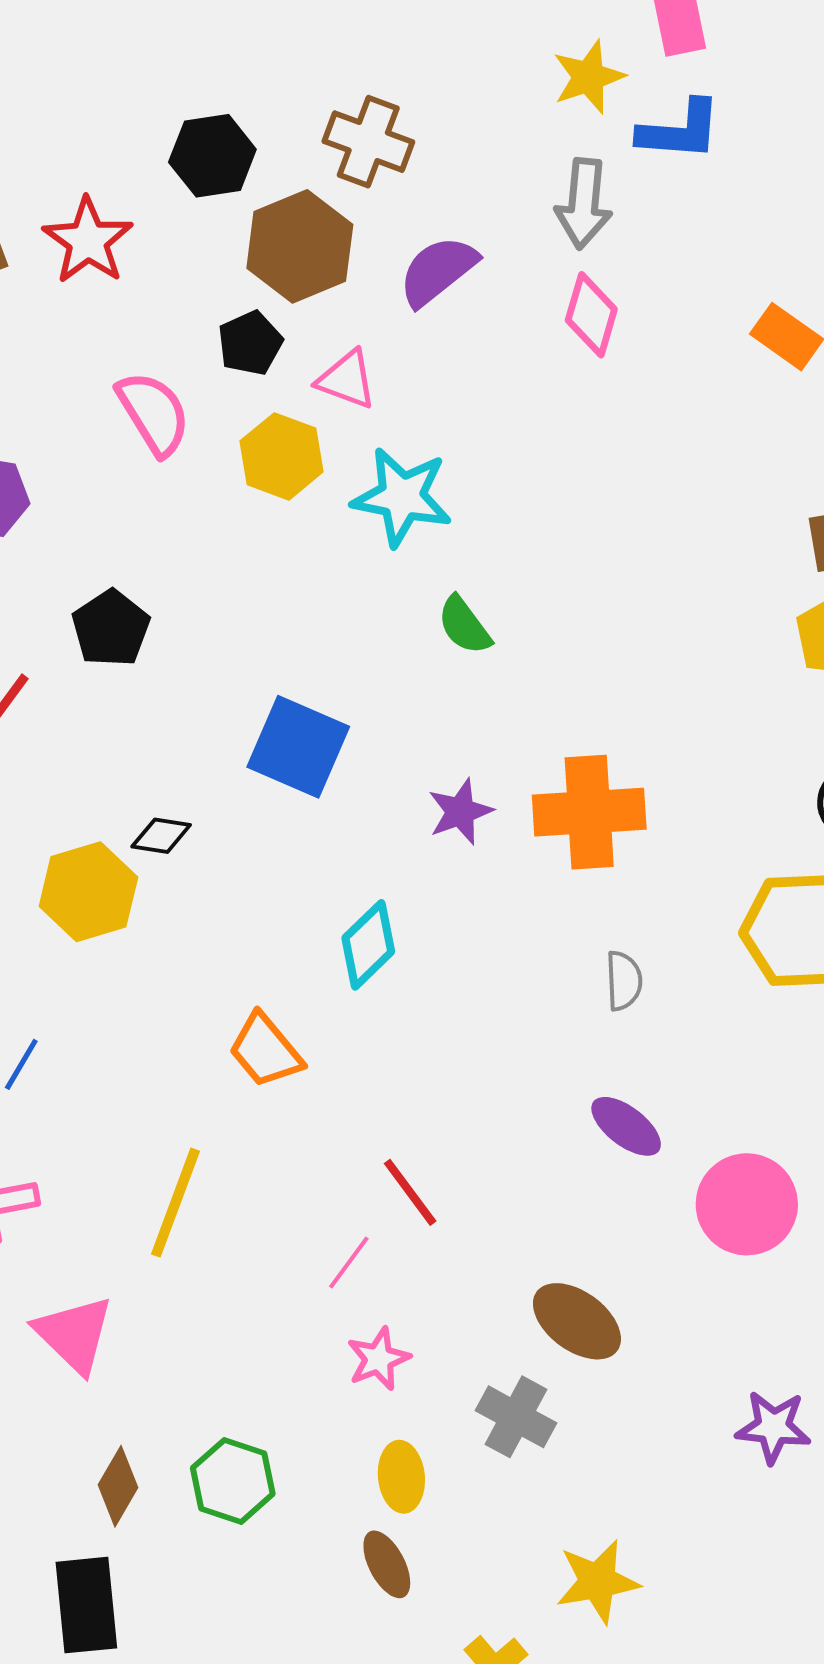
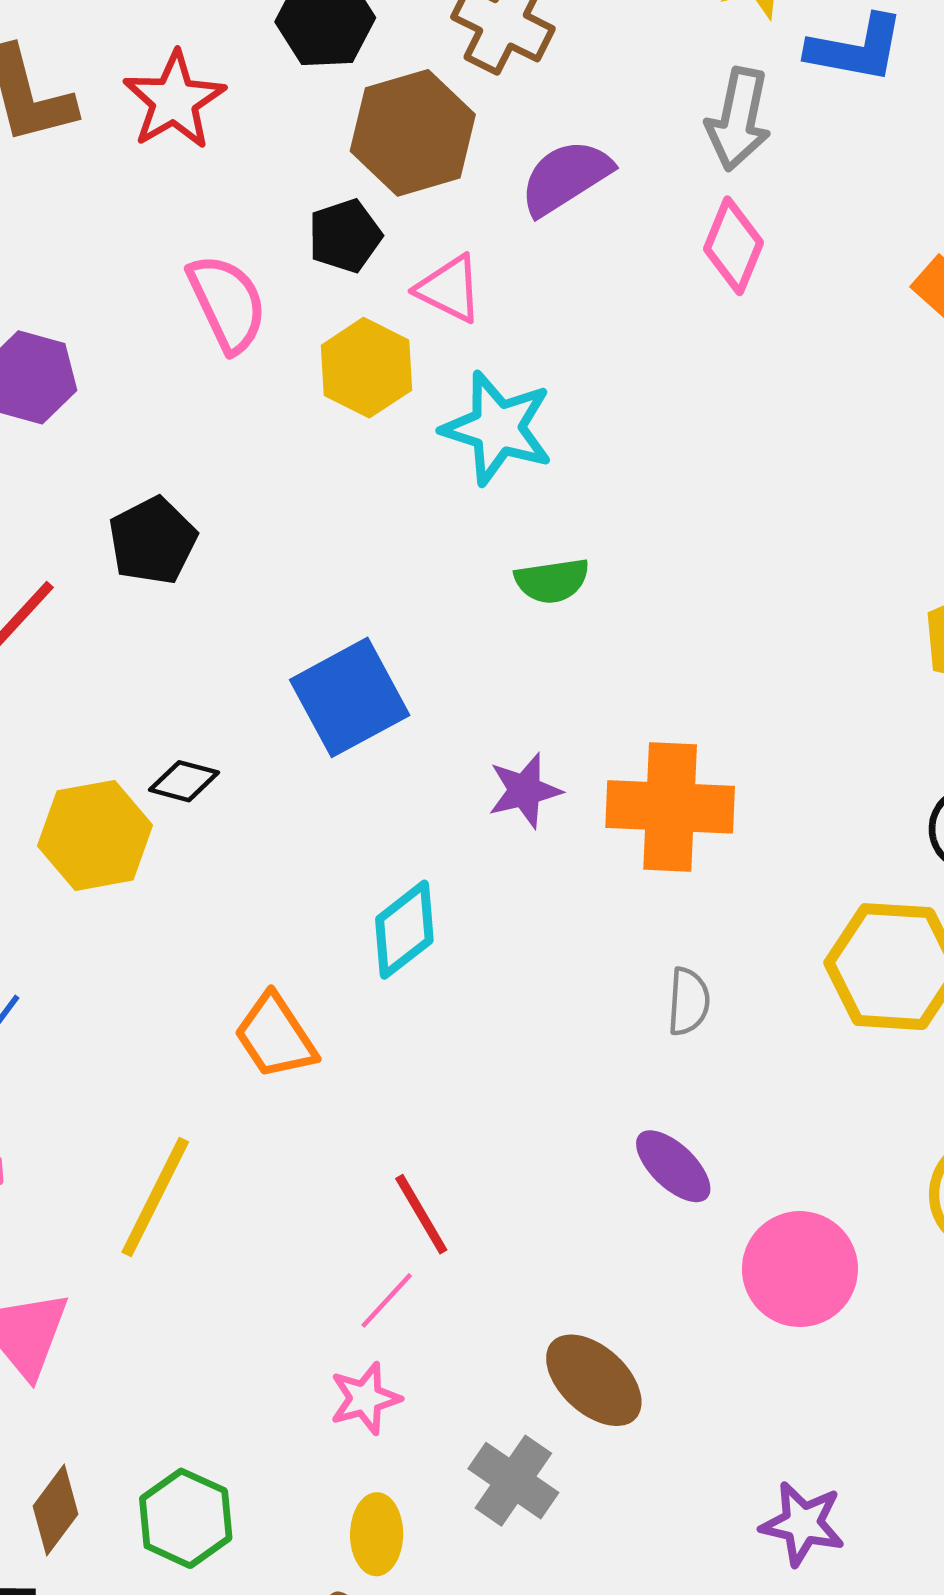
green semicircle: (464, 625) -> (552, 581), turned -68
blue square: (298, 747) -> (350, 697), turned 32
pink line: (349, 1262) -> (387, 1300), moved

